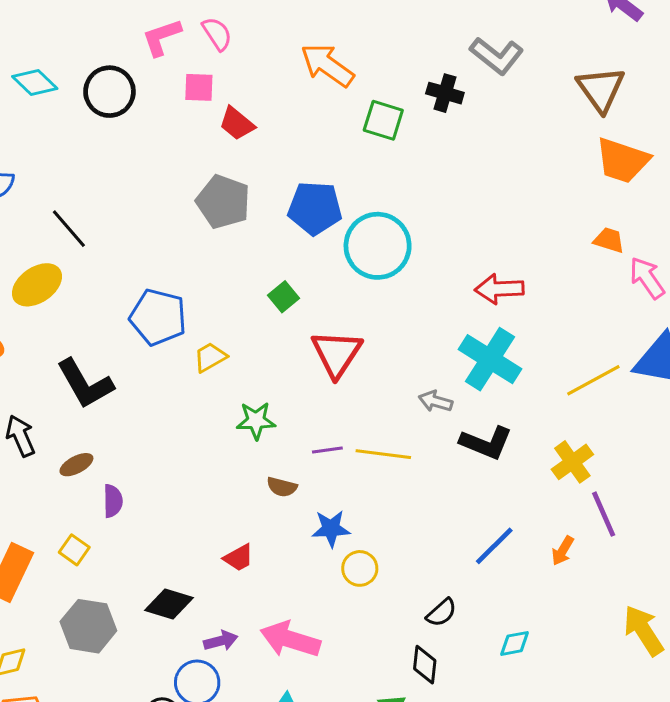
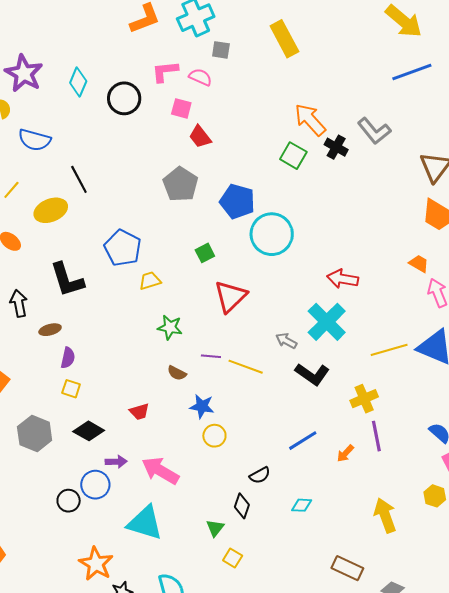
pink semicircle: (217, 34) -> (200, 77), turned -45
orange arrow: (327, 65) -> (310, 120), moved
cyan diamond: (35, 83) -> (78, 82), turned 56
yellow square: (74, 550) -> (71, 389), moved, turned -30

